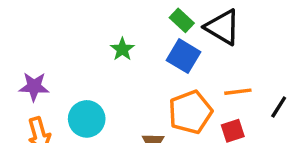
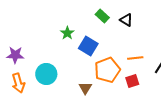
black triangle: (223, 27) -> (126, 20), size x0.6
blue square: (184, 56) -> (88, 46), moved

